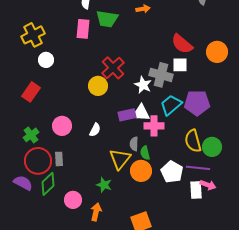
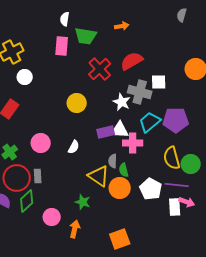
red semicircle: (182, 44) -> (132, 61), moved, turned 110
red cross: (113, 68) -> (100, 69), moved
yellow triangle: (120, 159) -> (99, 176), turned -35

